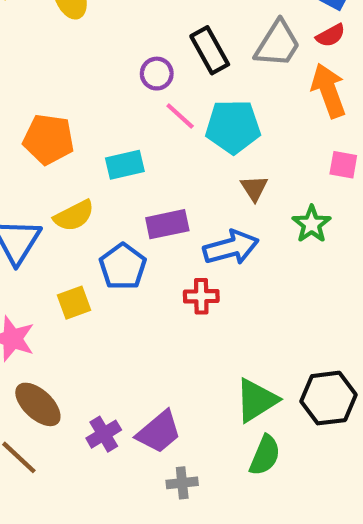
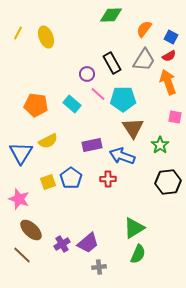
cyan rectangle: (125, 165) -> (72, 104), moved, turned 54
brown triangle: (254, 188) -> (133, 128), size x1.6
blue arrow: (231, 247) -> (122, 156), turned -145
blue pentagon: (123, 267) -> (71, 178), moved
black hexagon: (328, 398) -> (168, 182), moved

